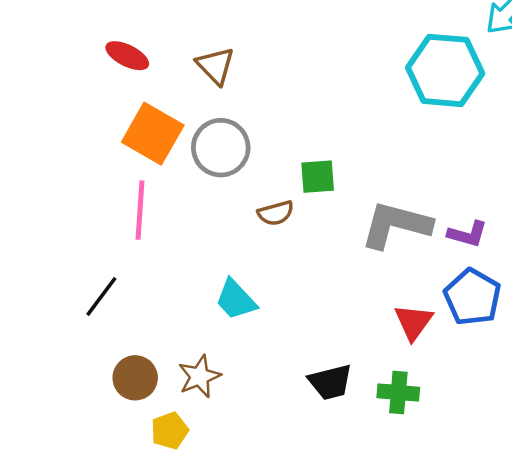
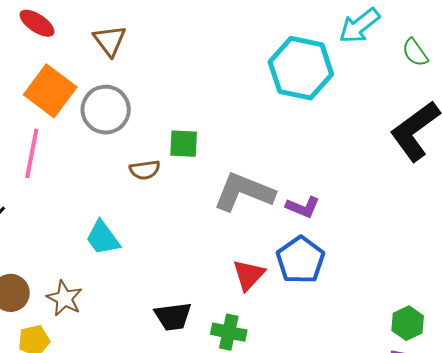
brown star: (199, 376) -> (64, 298), turned -30

